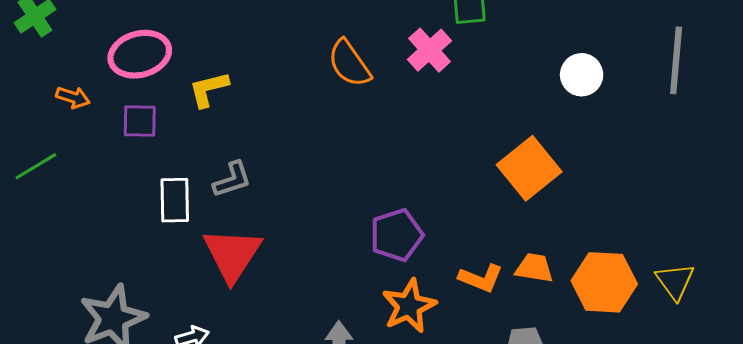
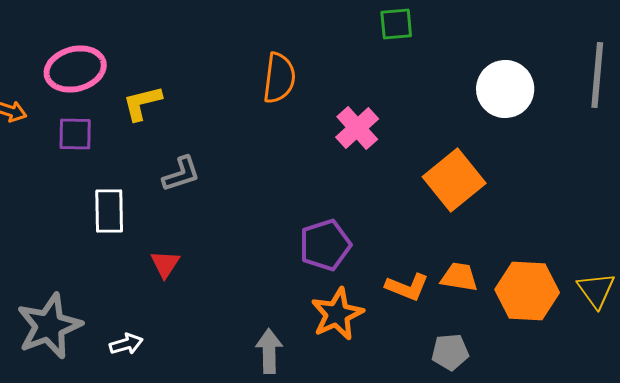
pink cross: (429, 50) -> (357, 128), moved
orange semicircle: (349, 63) -> (279, 78), turned -138
white circle: (582, 75) -> (505, 89), size x1.4
gray L-shape: (232, 180) -> (181, 174), moved
red triangle: (232, 255) -> (165, 264), size x0.5

